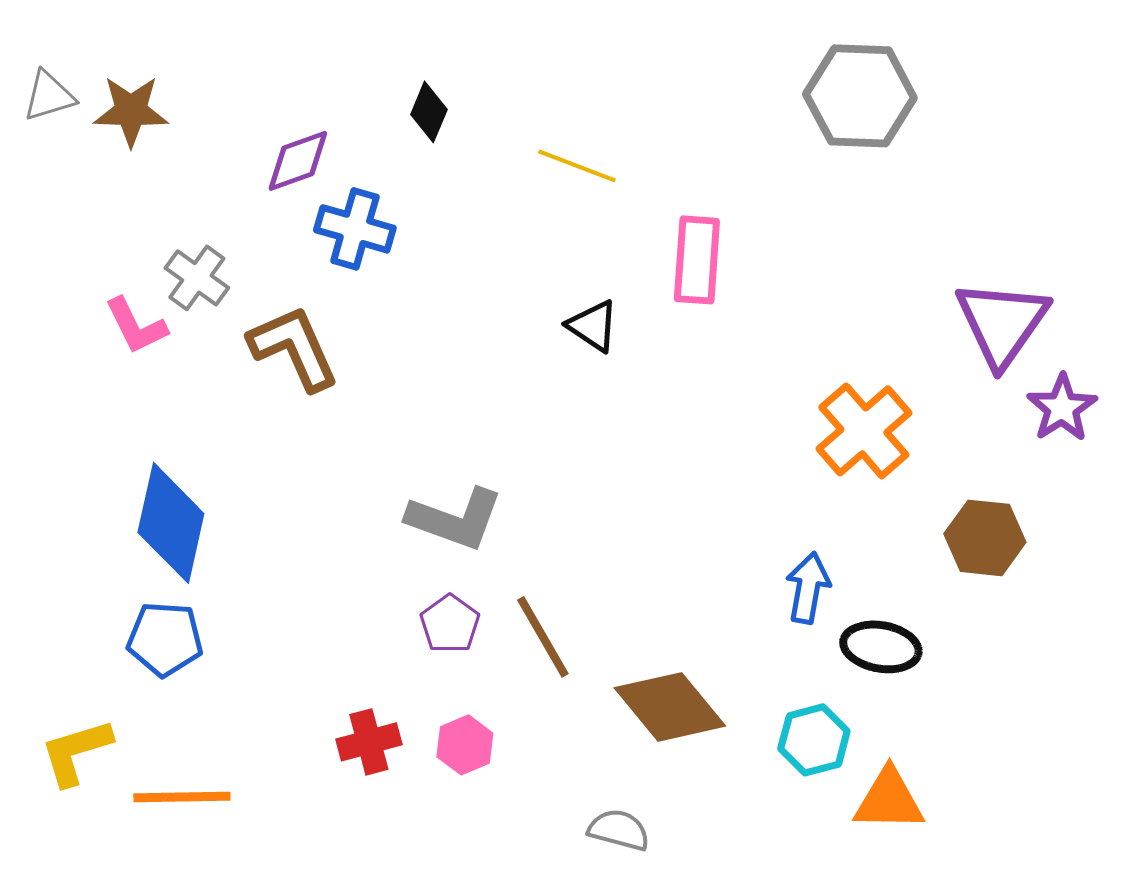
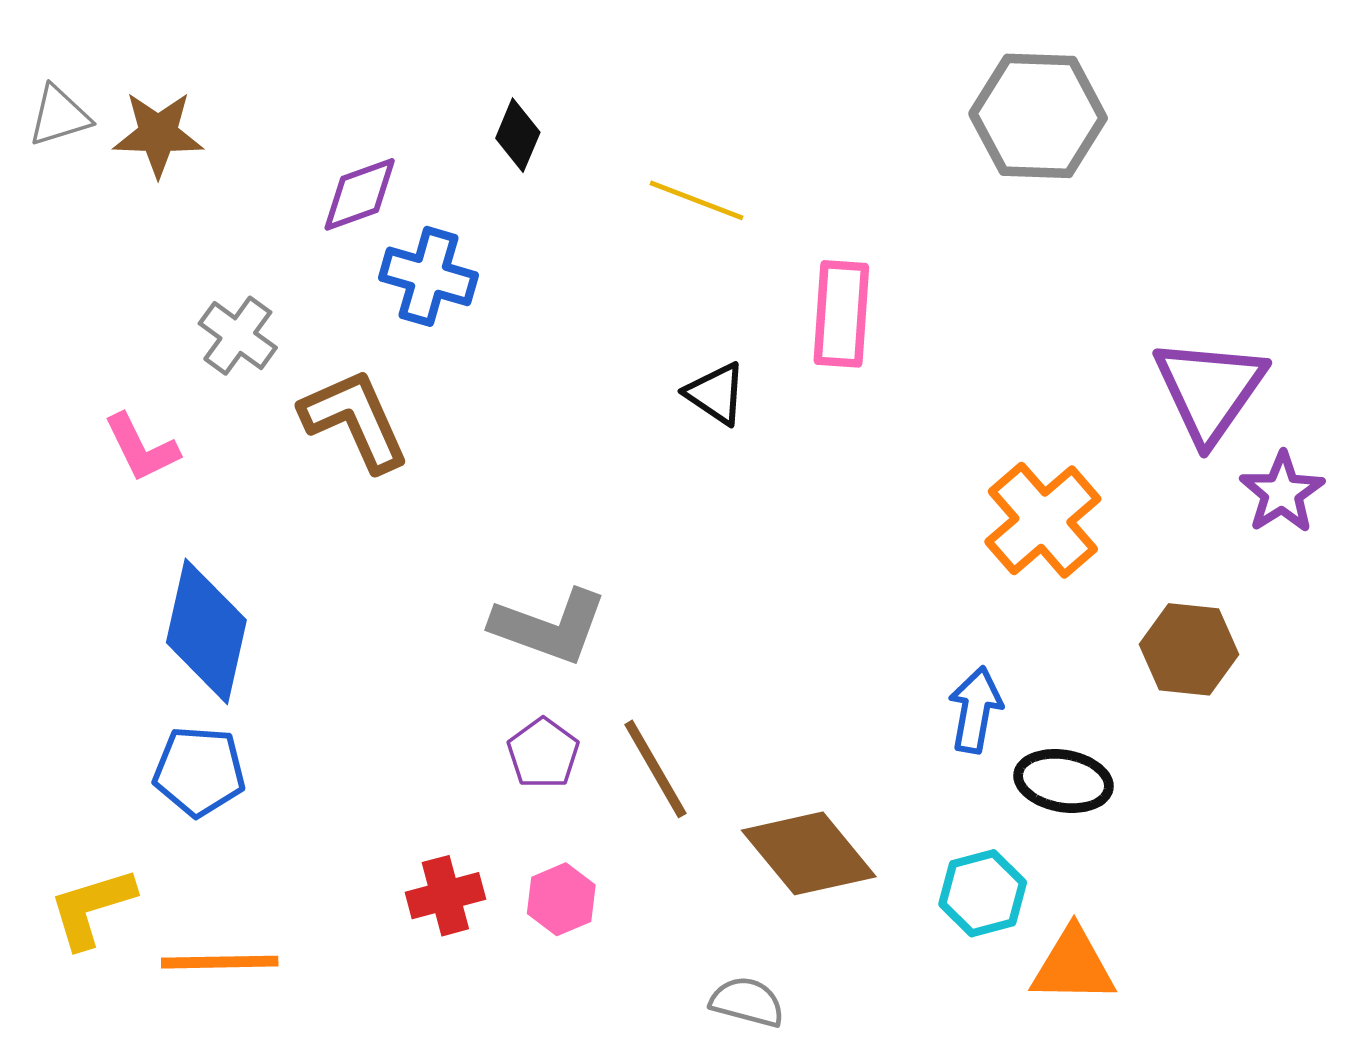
pink L-shape: (136, 326) -> (141, 448), moved

